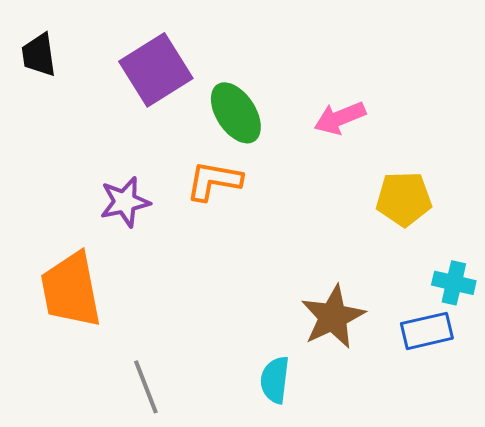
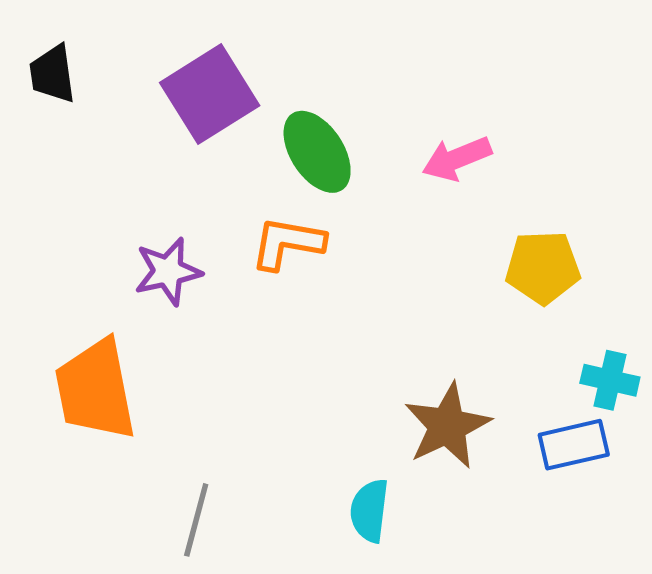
gray line: (146, 387) -> (196, 520), turned 36

